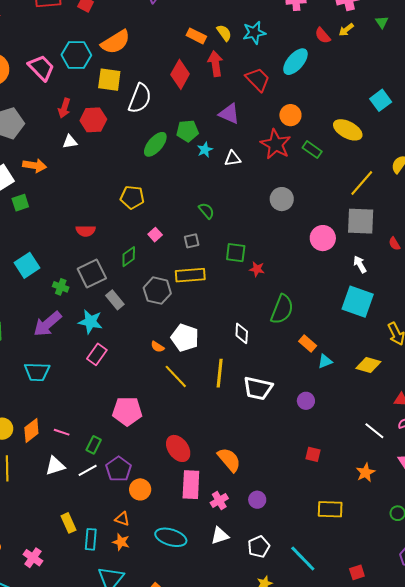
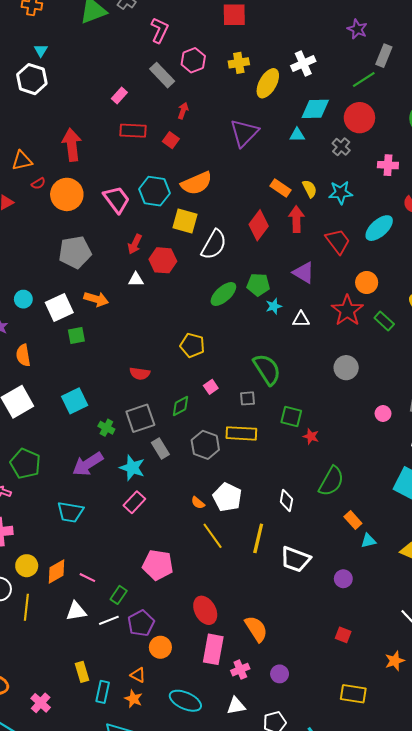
green semicircle: (206, 211) -> (267, 369), size x1.8
pink circle: (323, 238) -> (383, 413), size x0.6

